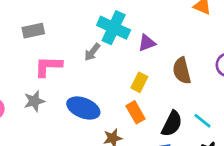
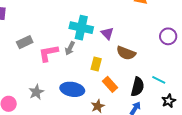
purple triangle: (147, 43) -> (107, 33), turned -40
pink L-shape: (48, 66) -> (48, 53), moved
brown semicircle: (182, 71) -> (126, 53), moved, turned -42
yellow rectangle: (139, 82) -> (96, 64), moved

